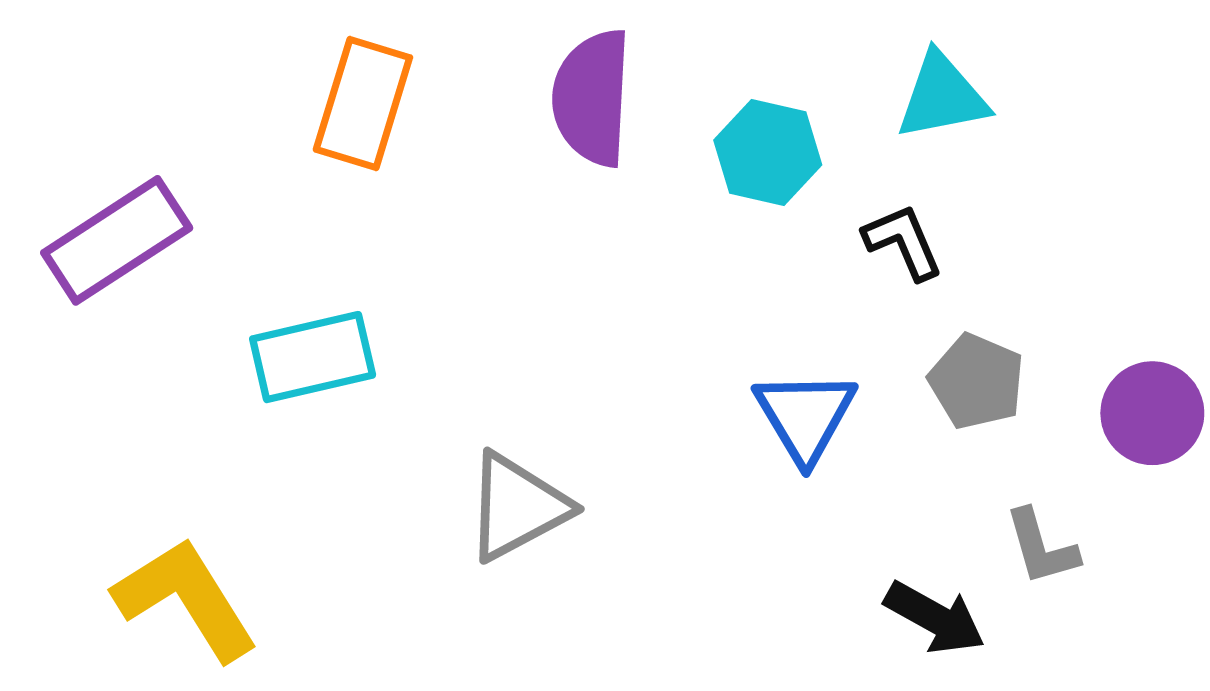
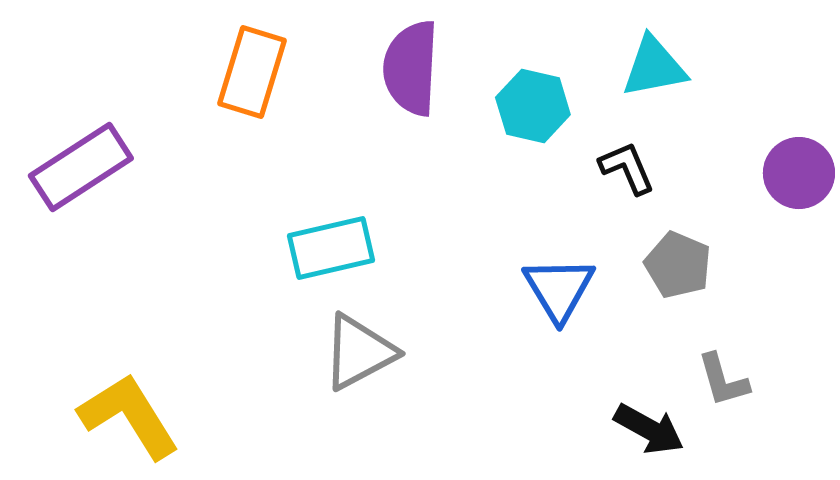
cyan rectangle: (313, 357) -> (331, 248), moved
purple circle: (1152, 413) -> (799, 173), moved

